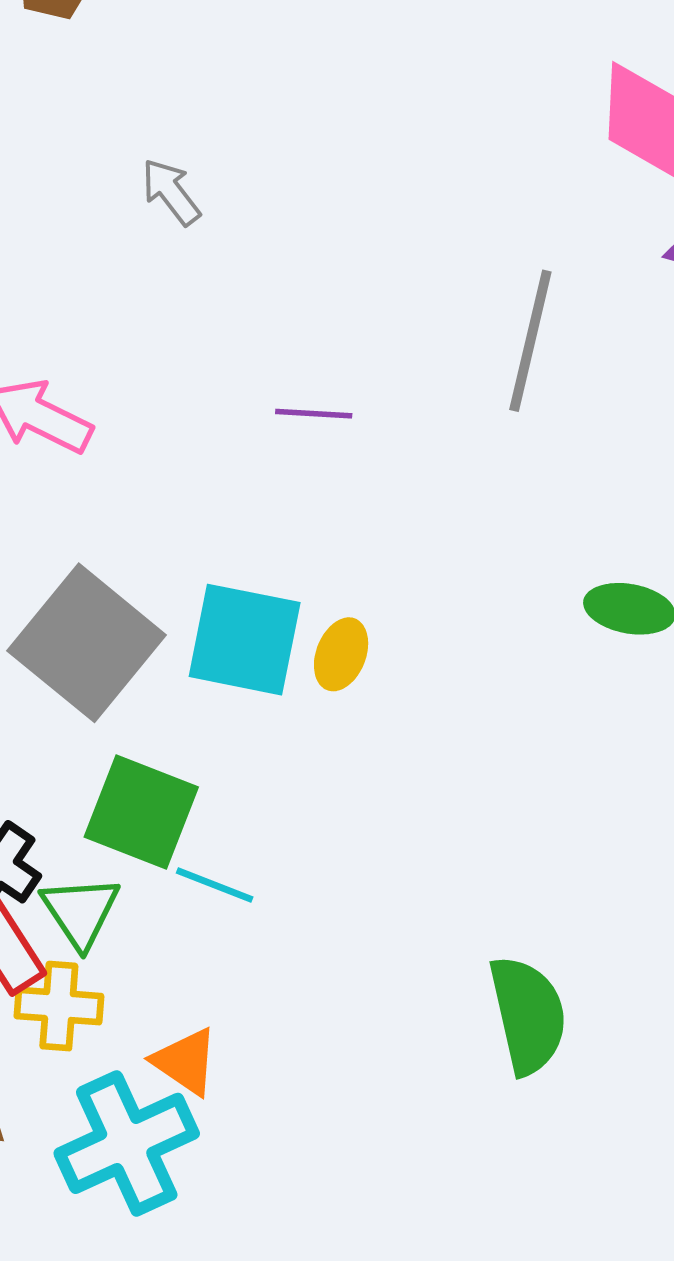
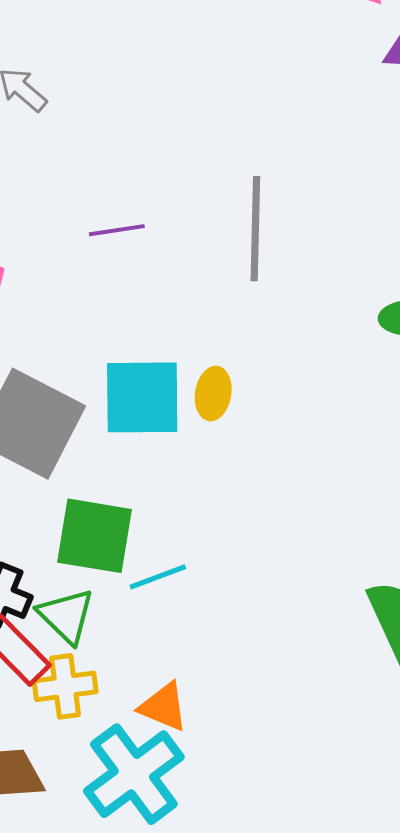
gray line: (530, 341) -> (255, 229), moved
purple line: (314, 414) -> (117, 230), moved
cyan line: (215, 885) -> (158, 577), turned -30

